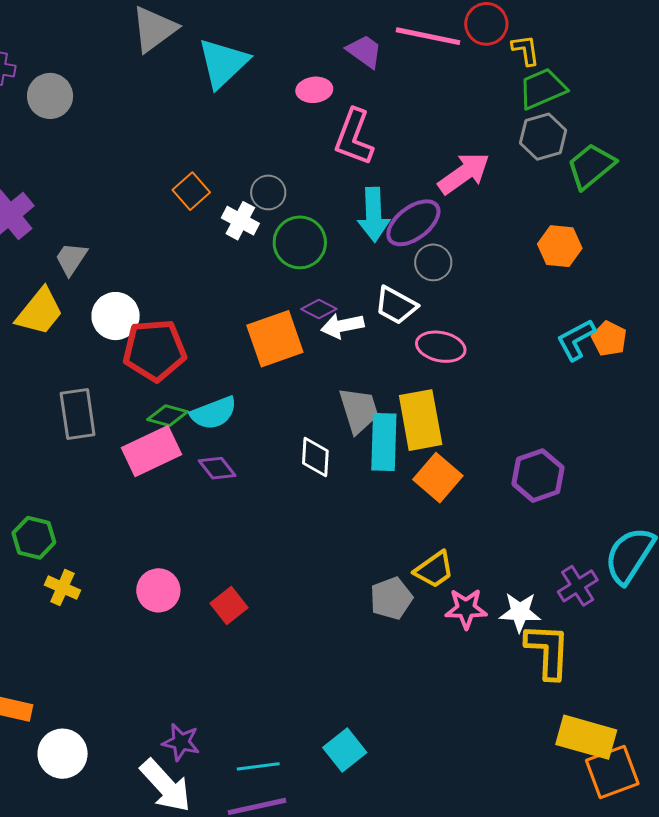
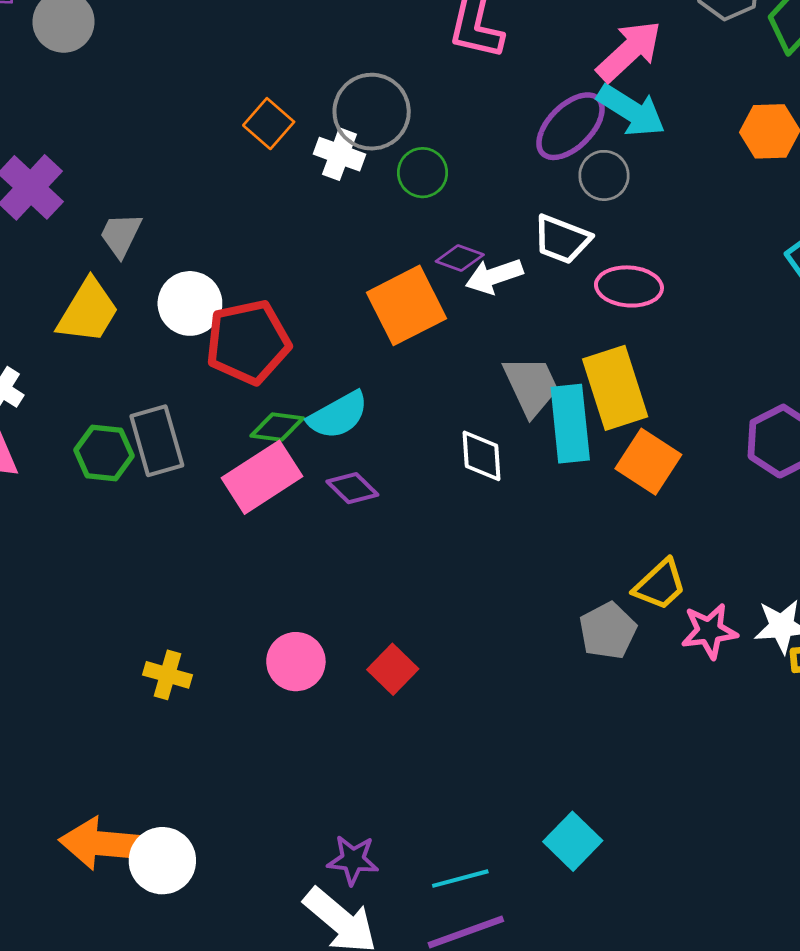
gray circle: (268, 192) -> (372, 112), size x1.6
cyan arrow: (374, 215) -> (631, 110), moved, turned -48
green circle: (300, 242) -> (423, 173), size x0.7
green hexagon: (34, 538) -> (104, 453), moved
white circle: (63, 754) -> (162, 861), moved

